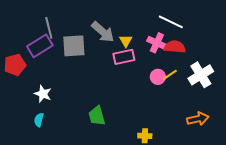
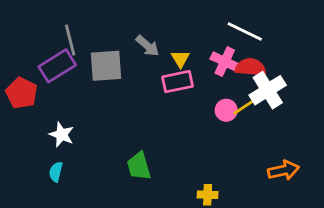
gray arrow: (103, 32) -> (147, 46), size x0.7
red pentagon: (15, 65) -> (21, 93), turned -30
white cross: (201, 75) -> (268, 90), moved

